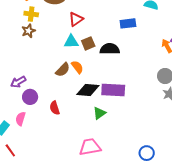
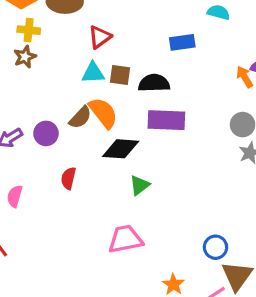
brown square: (88, 43) -> (120, 75), turned 32
orange semicircle: (77, 67) -> (103, 113), size x1.5
purple rectangle: (113, 90) -> (166, 120), moved
purple circle: (30, 97) -> (46, 133), moved
red semicircle: (55, 108) -> (68, 178), turned 32

